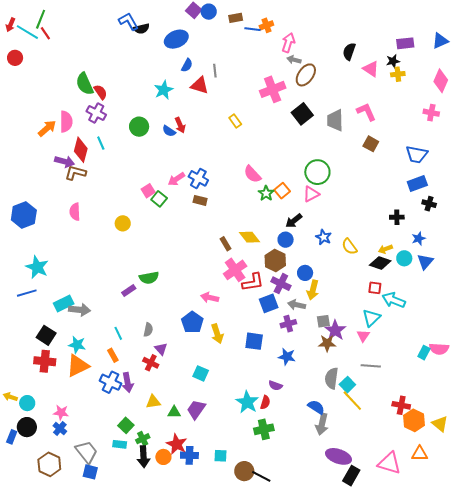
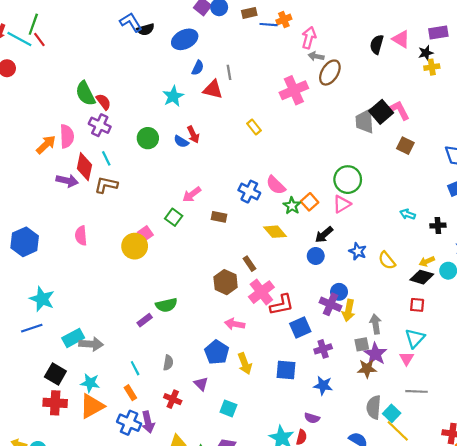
pink triangle: (371, 69) -> (401, 39), moved
black square: (302, 114) -> (381, 112), moved
brown L-shape: (75, 173) -> (106, 185), moved
blue cross: (198, 178) -> (249, 192), moved
pink square: (148, 191) -> (145, 234), moved
yellow circle: (123, 223) -> (135, 246), size x1.5
yellow diamond: (250, 237) -> (275, 232), moved
brown hexagon: (275, 261) -> (226, 282), moved
purple cross: (281, 284) -> (331, 304), moved
cyan arrow: (394, 300) -> (408, 214), moved, size x0.6
gray arrow: (297, 305) -> (376, 324), moved, turned 72
purple triangle: (161, 349) -> (201, 384), moved

